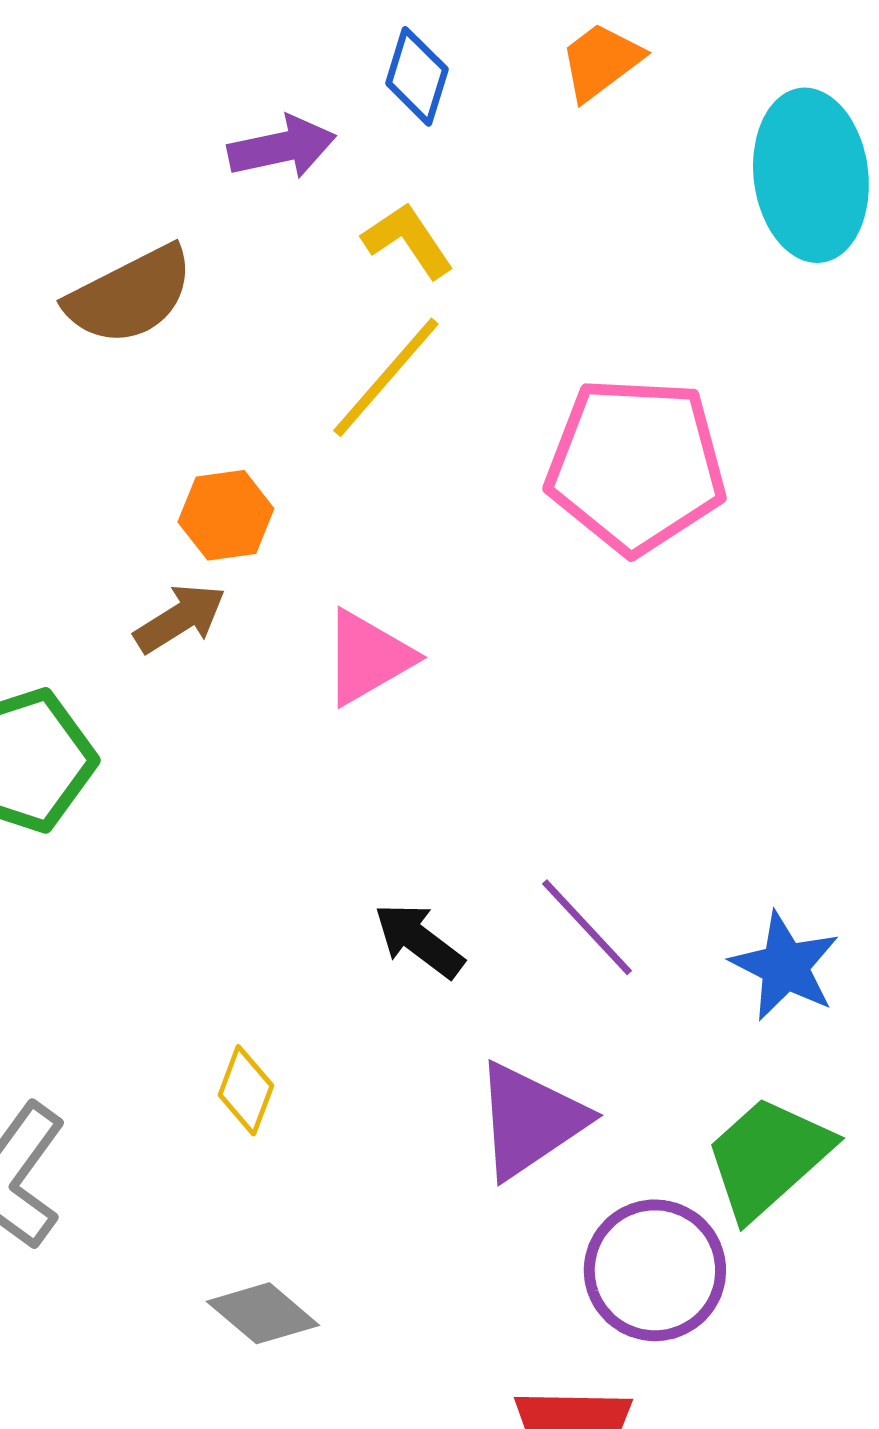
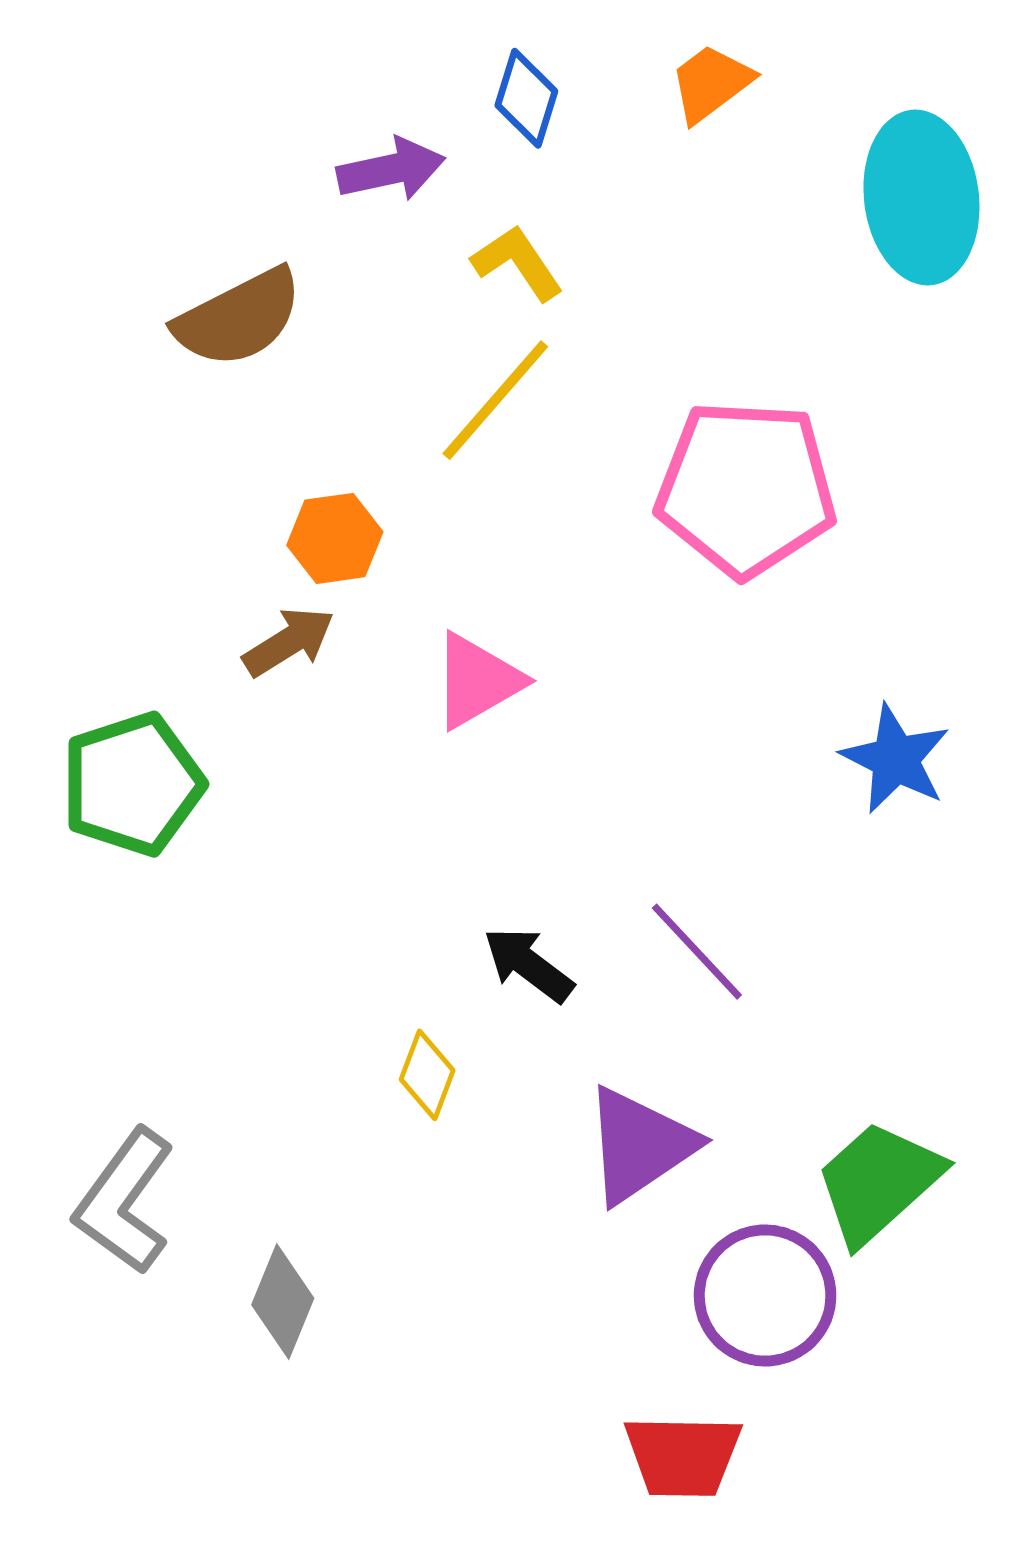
blue star: (785, 966) -> (895, 759), moved
yellow diamond: (246, 1090) -> (427, 1075), moved
gray diamond: (263, 1313) -> (283, 1302), moved, turned 72

